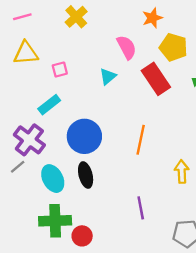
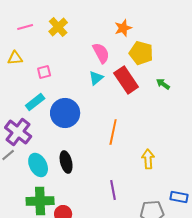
pink line: (22, 17) -> (25, 27), moved
yellow triangle: (26, 53) -> (15, 58), size x0.7
cyan triangle: (108, 77) -> (96, 78), moved
blue circle: (84, 136) -> (65, 113), moved

